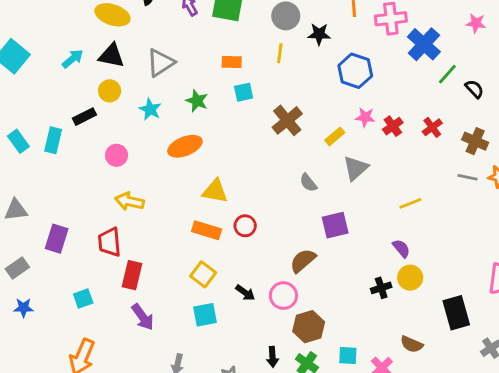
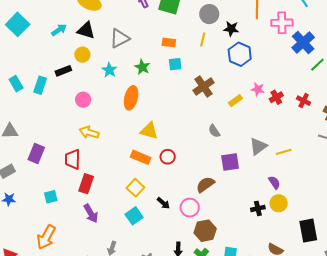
blue hexagon: (355, 71) -> (240, 54), moved
red cross: (432, 127) -> (304, 101), turned -32
orange ellipse: (185, 146) -> (131, 98), turned -60
gray triangle: (356, 168) -> (258, 146), moved
cyan square: (205, 315) -> (134, 216), turned -30

